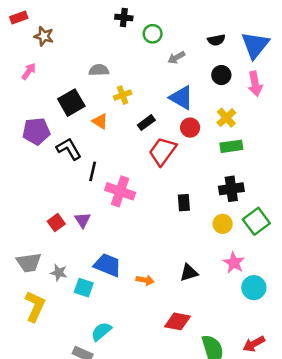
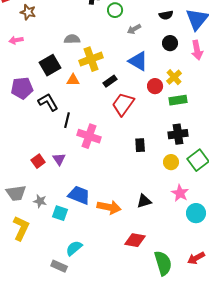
pink arrow: (29, 71) -> (16, 40), turned -136
yellow cross: (123, 95) -> (91, 59), size x1.6
orange triangle: (100, 121) -> (73, 80), turned -32
red circle: (190, 128) -> (155, 86), moved
orange arrow: (145, 280) -> (109, 207), size x1.6

